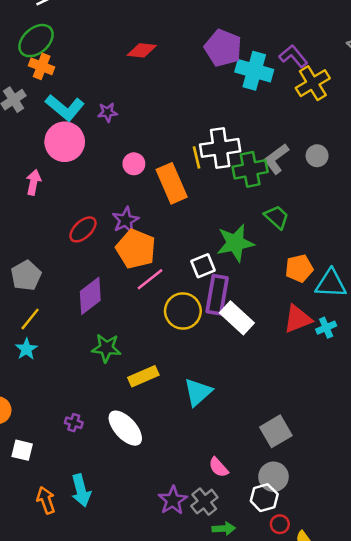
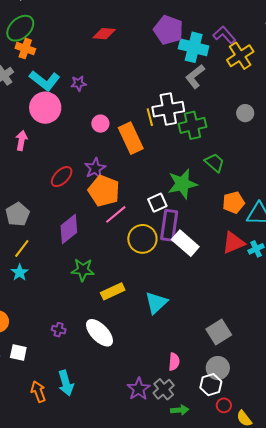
gray L-shape: (276, 159) -> (195, 76), moved
pink semicircle: (218, 467) -> (174, 362), turned -132

